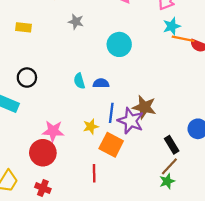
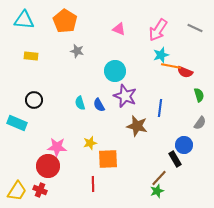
blue semicircle: (101, 83) -> (99, 105), turned -120
blue line: (111, 113) -> (160, 108), moved
purple star: (131, 121) -> (125, 96), moved
orange square: (111, 145) -> (108, 159), turned -30
black rectangle: (172, 145) -> (175, 159), moved
red cross: (43, 188) -> (40, 190), moved

